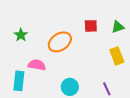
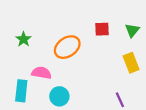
green triangle: (118, 27) -> (132, 30), turned -32
cyan circle: (70, 87) -> (59, 96), moved

